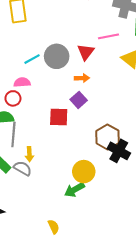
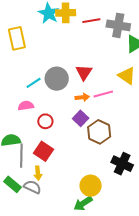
pink line: (109, 36) -> (103, 94), moved
red circle: (13, 98) -> (45, 121), moved
red square: (59, 117) -> (44, 151), moved, turned 36
brown hexagon: (108, 137) -> (99, 132), moved

